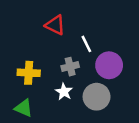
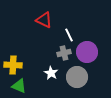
gray cross: (70, 67) -> (64, 53), moved
yellow cross: (29, 73) -> (13, 65), moved

